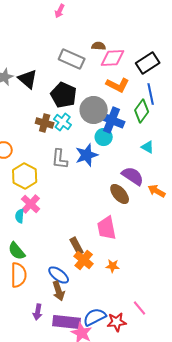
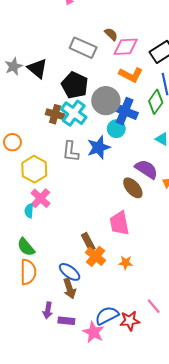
brown semicircle: (99, 46) -> (111, 34), turned 40
cyan cross: (63, 122) -> (74, 113), size x1.4
purple rectangle: (67, 322) -> (66, 321), moved, size x0.6

